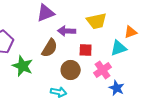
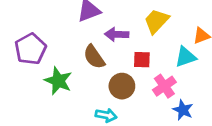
yellow trapezoid: (97, 21) -> (156, 21), turned 145
brown semicircle: (50, 48) -> (94, 57), turned 114

